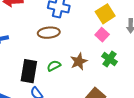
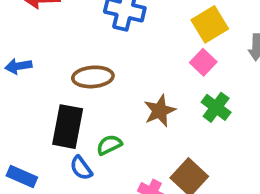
brown ellipse: (49, 33) -> (93, 77), moved
green semicircle: (54, 66) -> (109, 145), moved

